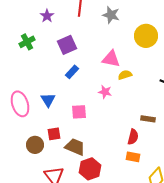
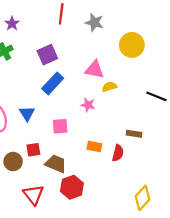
purple star: (47, 16) -> (12, 24), moved
blue rectangle: (72, 72) -> (53, 83), size x1.5
orange rectangle: (133, 157) -> (94, 147), moved

